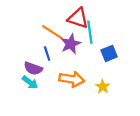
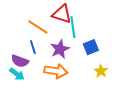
purple star: (71, 44) -> (60, 49), moved
yellow star: (103, 87) -> (101, 71), moved

